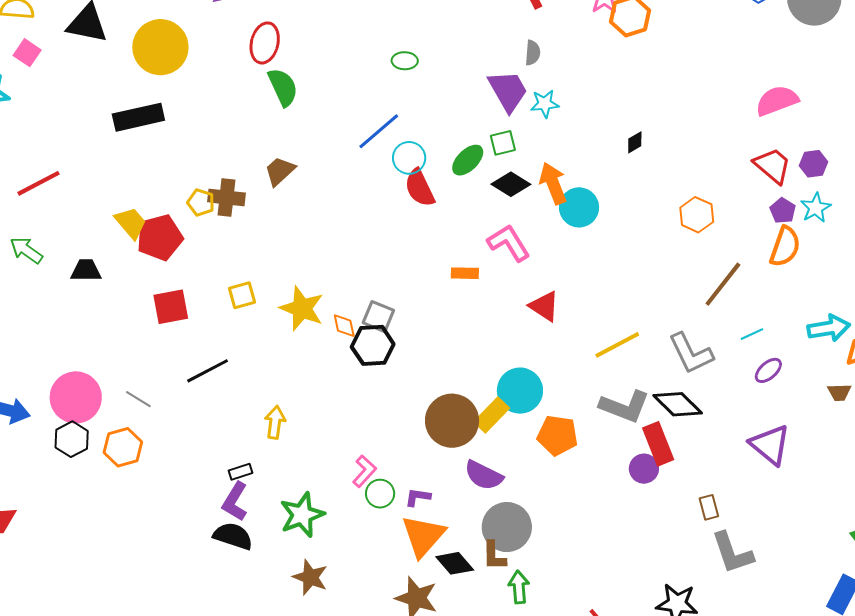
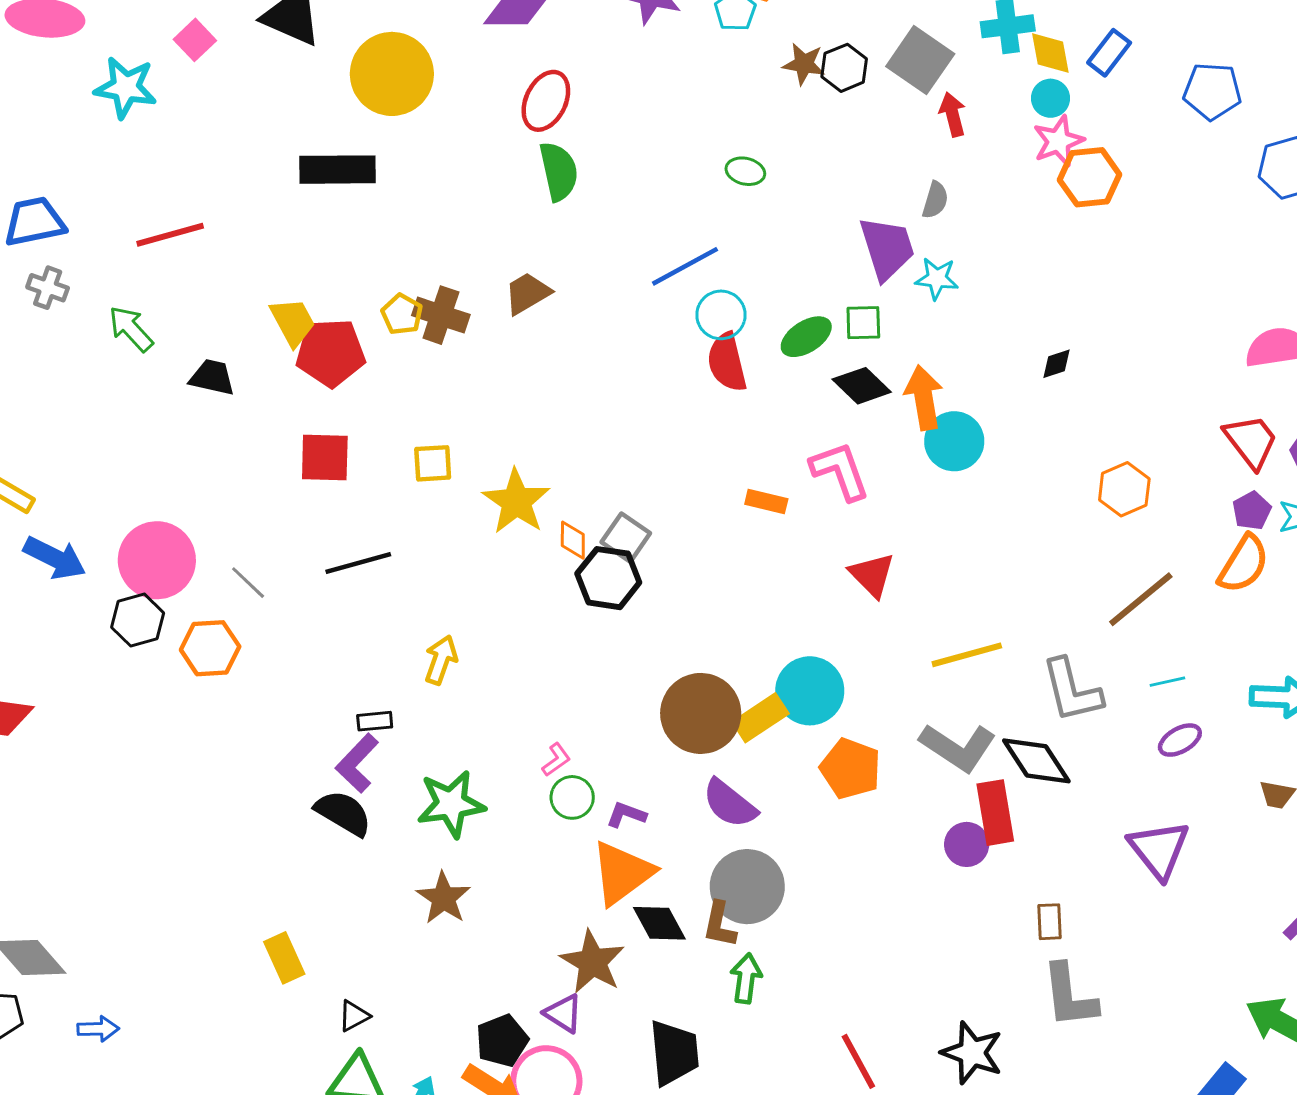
pink L-shape: (364, 471) -> (556, 760), size x0.7

